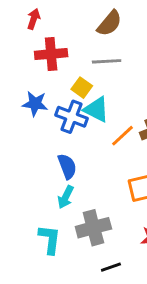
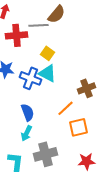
gray line: (107, 61) -> (38, 25), moved
yellow square: (82, 88) -> (48, 53), moved
orange line: (123, 136) -> (66, 108), moved

